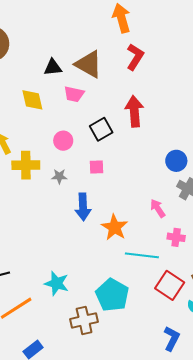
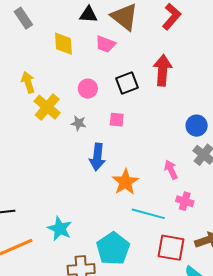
yellow cross: (26, 165) -> (47, 107), turned 32
red square: (170, 285) -> (171, 248), turned -32

